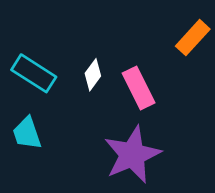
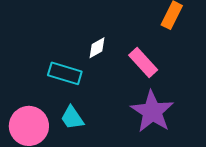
white diamond: (93, 75) -> (97, 48), moved, turned 40

